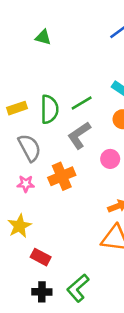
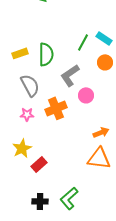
green line: (82, 103) -> (83, 42), moved, turned -30
pink circle: (110, 159) -> (86, 95), moved
red rectangle: (41, 257) -> (39, 164), moved, turned -70

